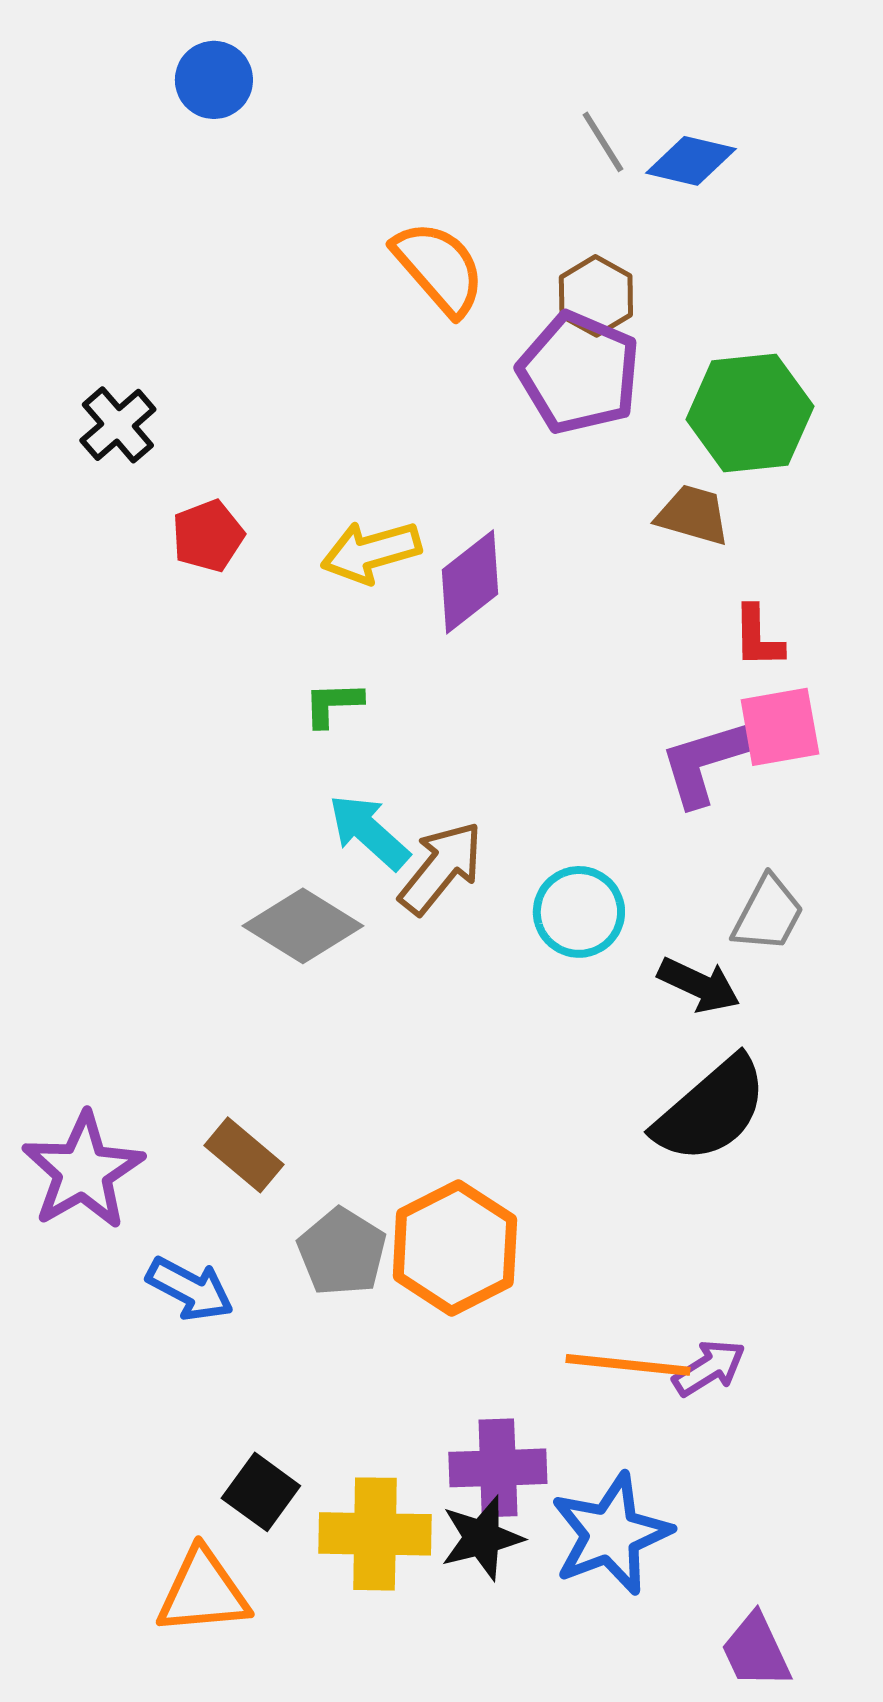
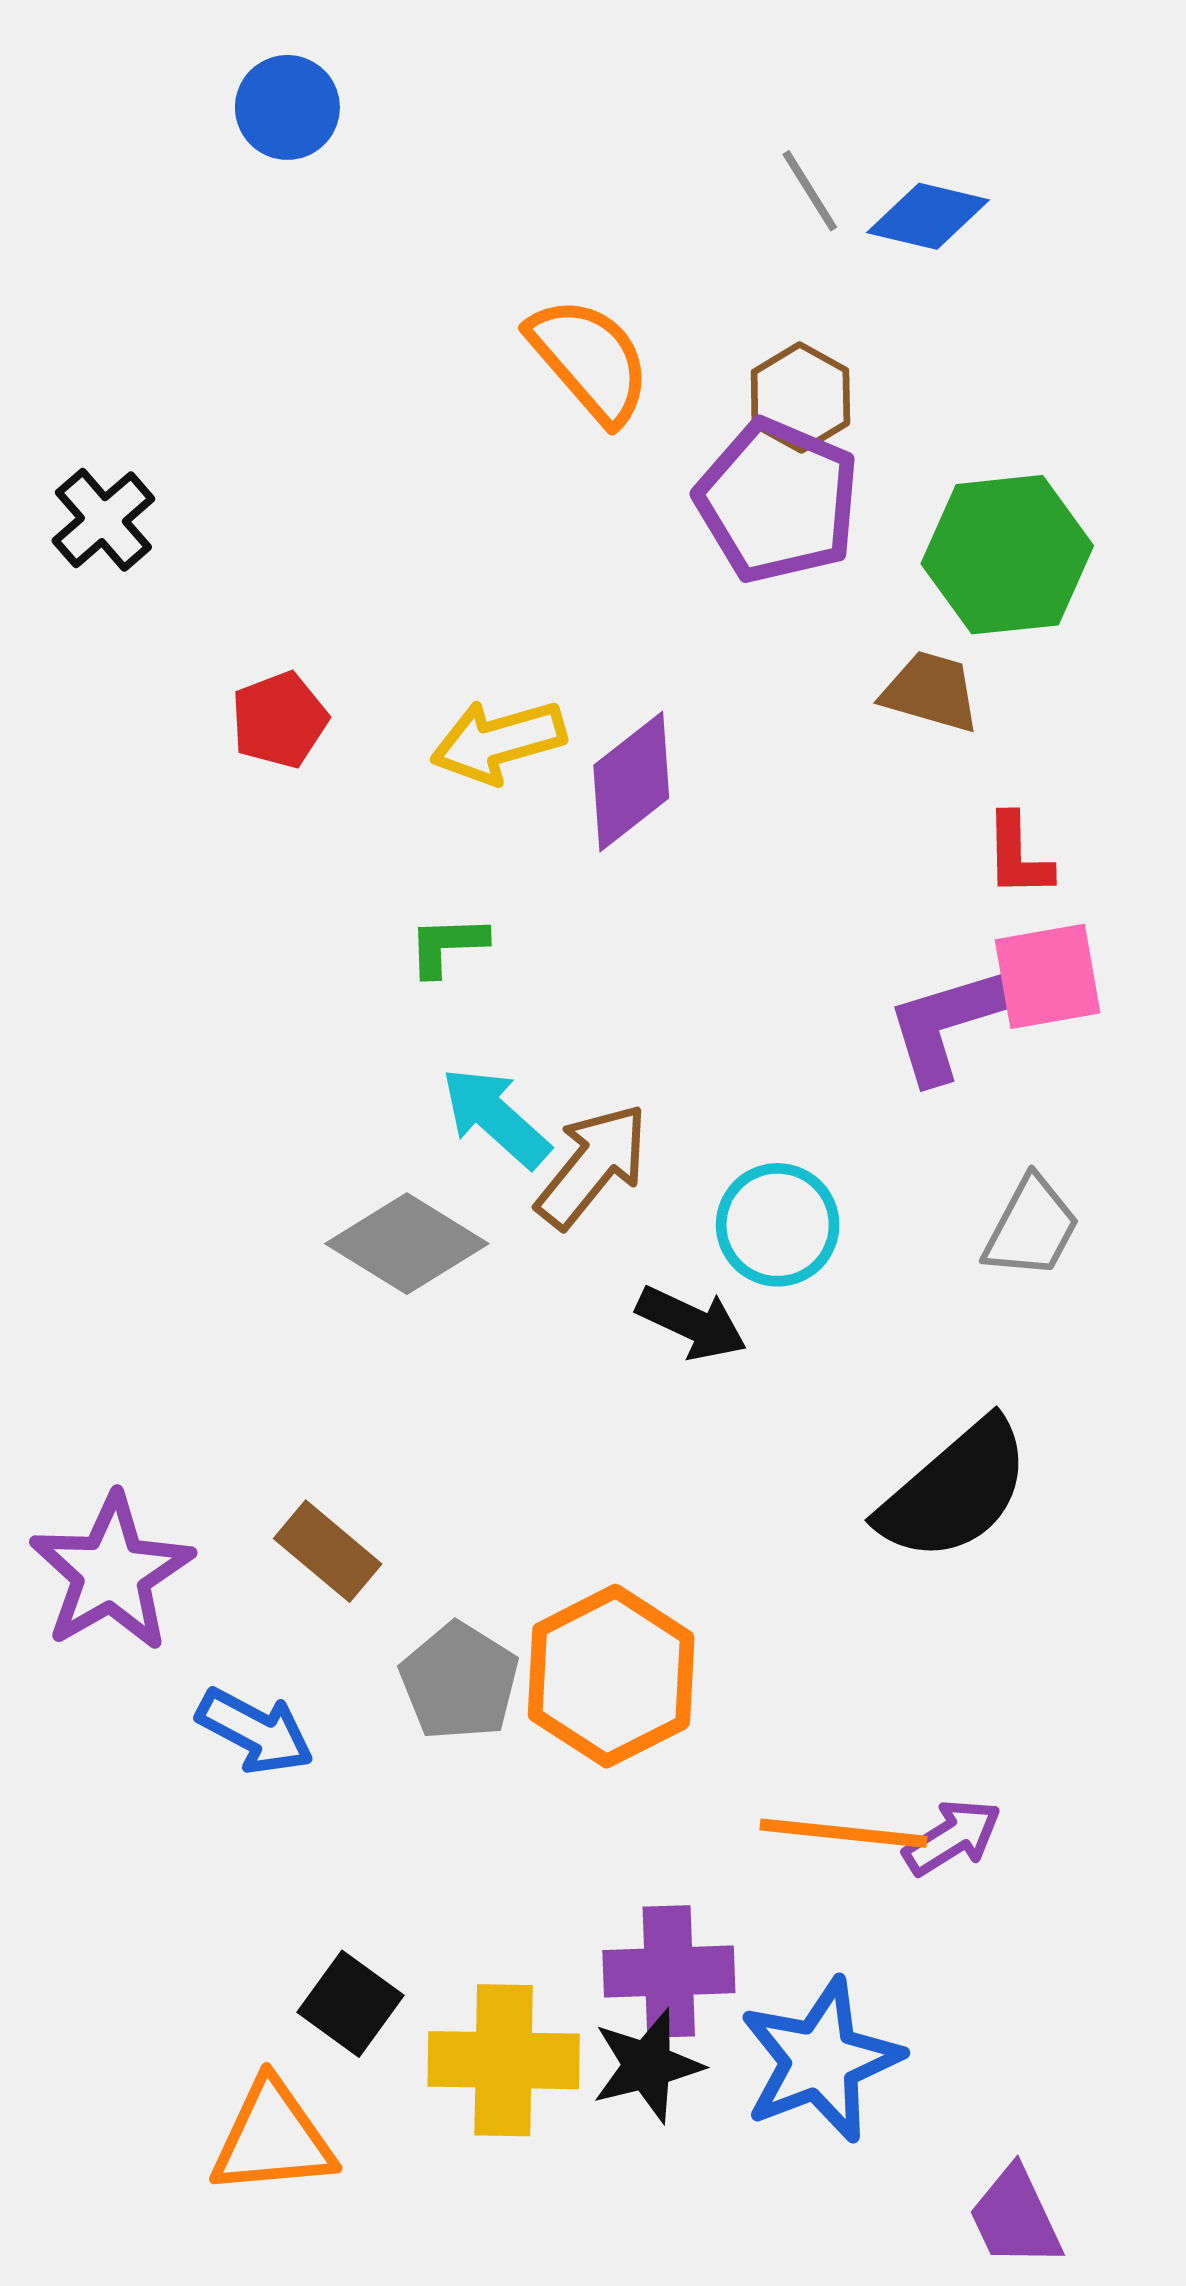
black cross: (118, 425) -> (103, 520), moved
black arrow: (699, 985) -> (692, 1323), moved

